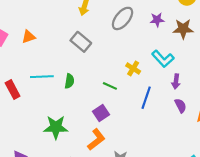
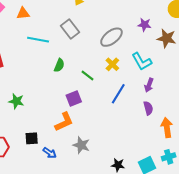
gray ellipse: (123, 18) -> (111, 37), moved
cyan line: (42, 77) -> (38, 40), moved
green semicircle: (69, 81) -> (59, 65), moved
green star: (56, 127) -> (16, 101), moved, size x0.7

